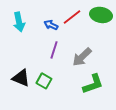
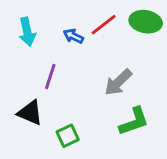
purple line: (54, 50) -> (50, 77), moved
green square: (44, 81) -> (68, 136), moved, turned 35

